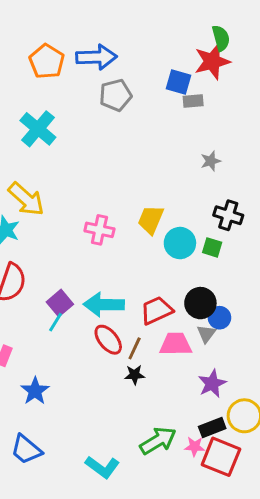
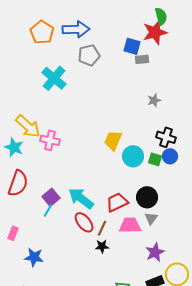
cyan cross: (38, 129) -> (54, 78), moved
pink cross: (99, 230) -> (50, 140), moved
cyan arrow: (104, 305) -> (81, 198), turned 36
blue circle: (219, 318) -> (170, 156), moved
blue star: (35, 391) -> (34, 257), turned -30

